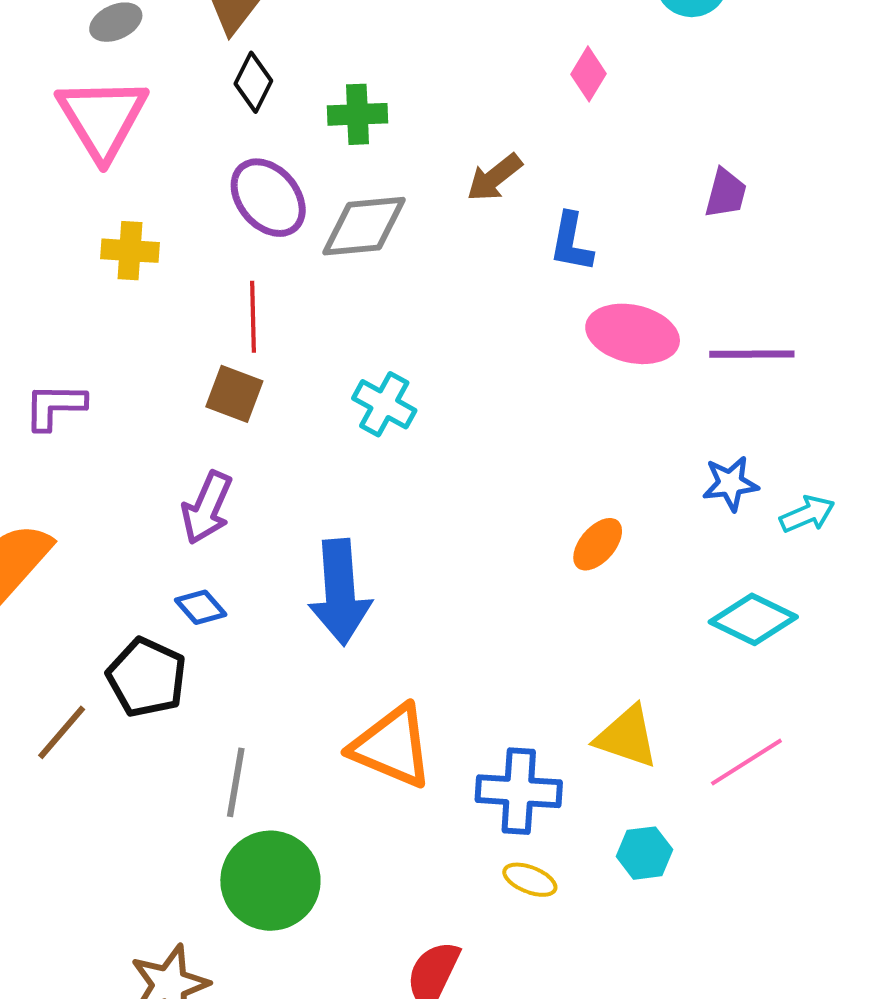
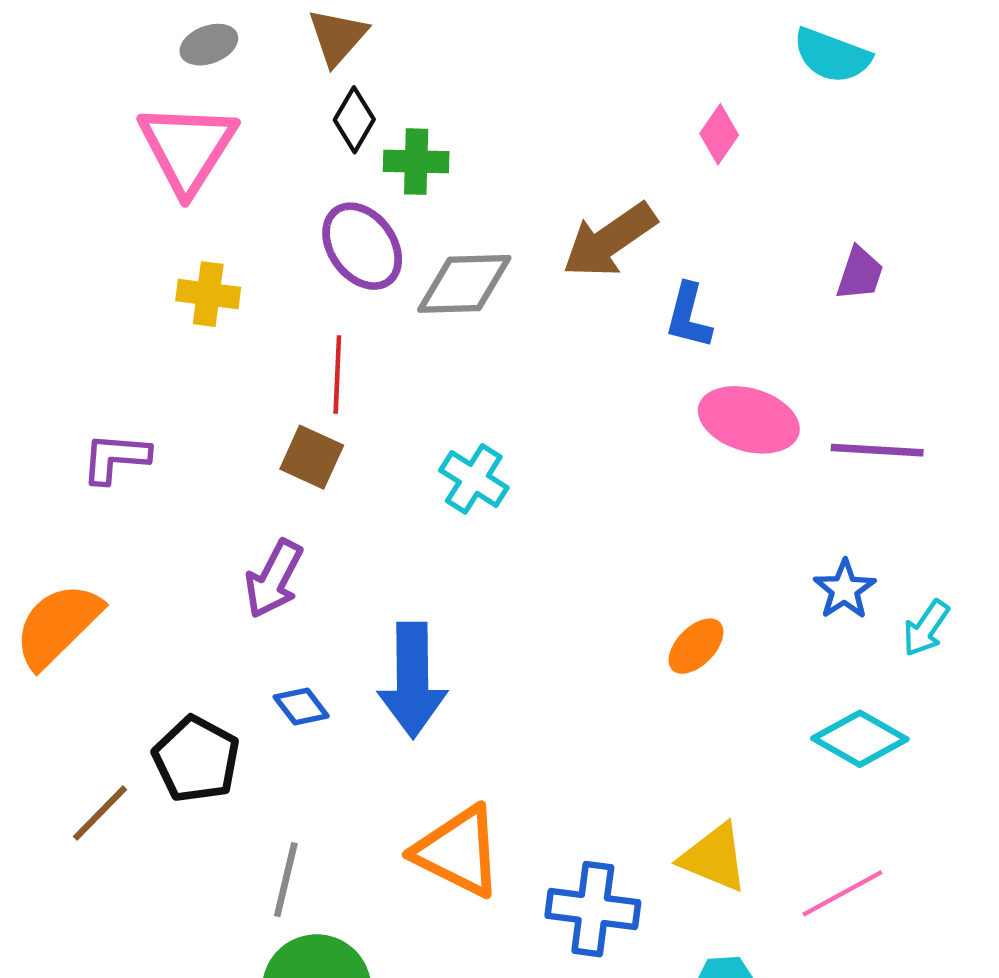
green cross: (357, 114) -> (416, 162), moved
brown arrow: (494, 178) -> (609, 240), size x1.5
blue star: (730, 483) -> (845, 589), turned -30
cyan arrow: (807, 514) -> (926, 628), turned 144
blue diamond: (201, 607) -> (301, 707), moved

